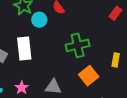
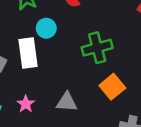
cyan circle: (39, 20) -> (46, 28), moved

